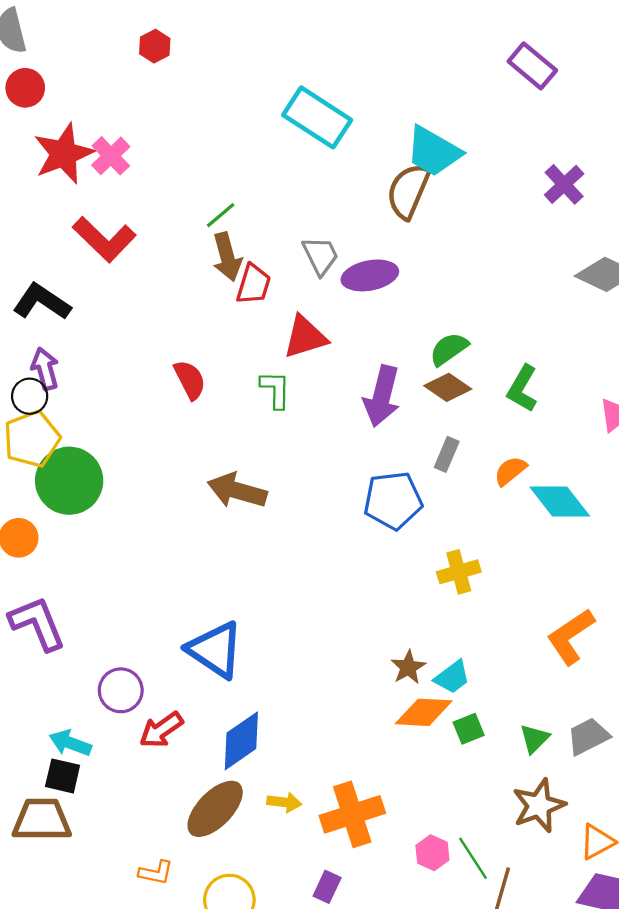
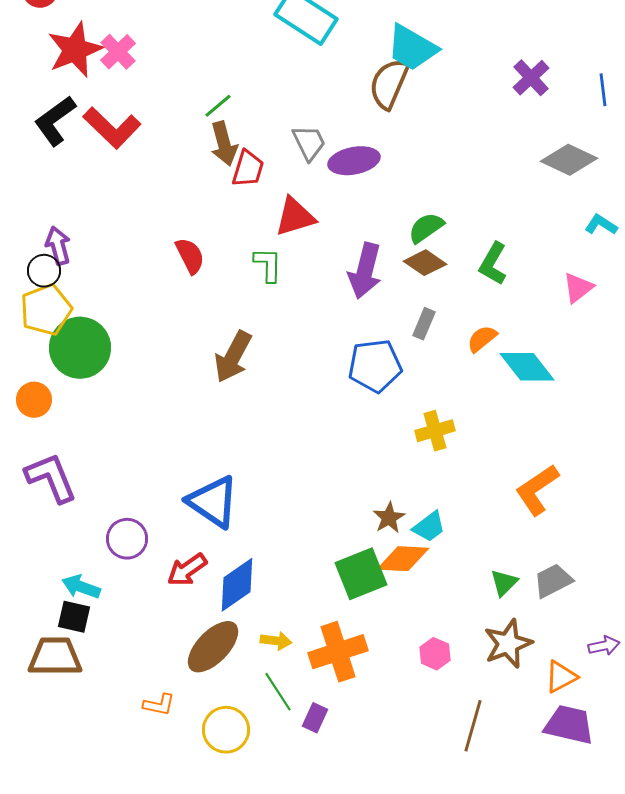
black L-shape: (42, 302) -> (55, 121), moved, turned -70
brown arrow: (237, 491) -> (233, 357), turned -78
green square: (469, 729) -> (361, 574), moved, size x1.8
red arrow: (161, 730) -> (187, 570), moved
pink hexagon: (432, 853) -> (435, 654), moved
green line: (473, 858) -> (278, 692), moved

